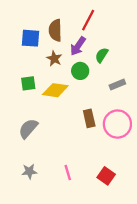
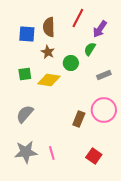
purple arrow: (78, 46) -> (100, 29), moved
brown rectangle: (89, 118) -> (79, 119), moved, turned 35
gray star: (29, 171) -> (26, 152), size x1.6
pink line: (68, 173) -> (52, 153), moved

